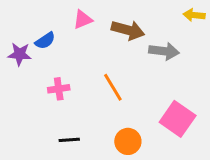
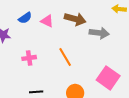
pink triangle: (83, 20) -> (47, 21), moved, turned 48
blue semicircle: (45, 41) -> (25, 18), moved

